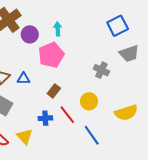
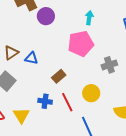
cyan arrow: (58, 29) -> (89, 18), moved
pink pentagon: (51, 55) -> (81, 44), moved
gray cross: (101, 70) -> (109, 65), turned 35

